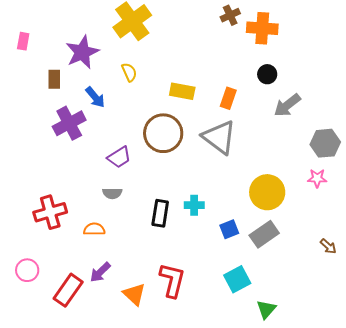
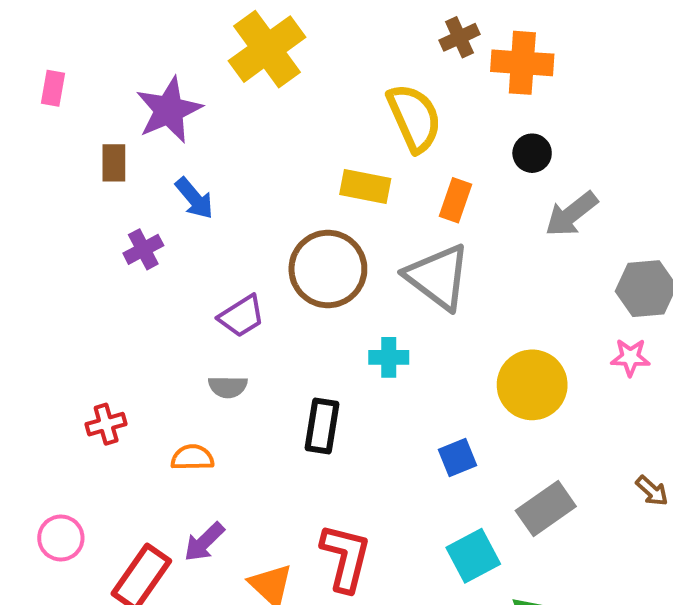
yellow semicircle: (129, 72) -> (414, 118), moved, size x1.8
purple cross: (69, 123) -> (143, 249), size x0.6
cyan cross: (194, 205) -> (389, 357), moved
red cross: (50, 212) -> (106, 424), size x0.6
gray rectangle: (264, 234) -> (546, 509), moved

